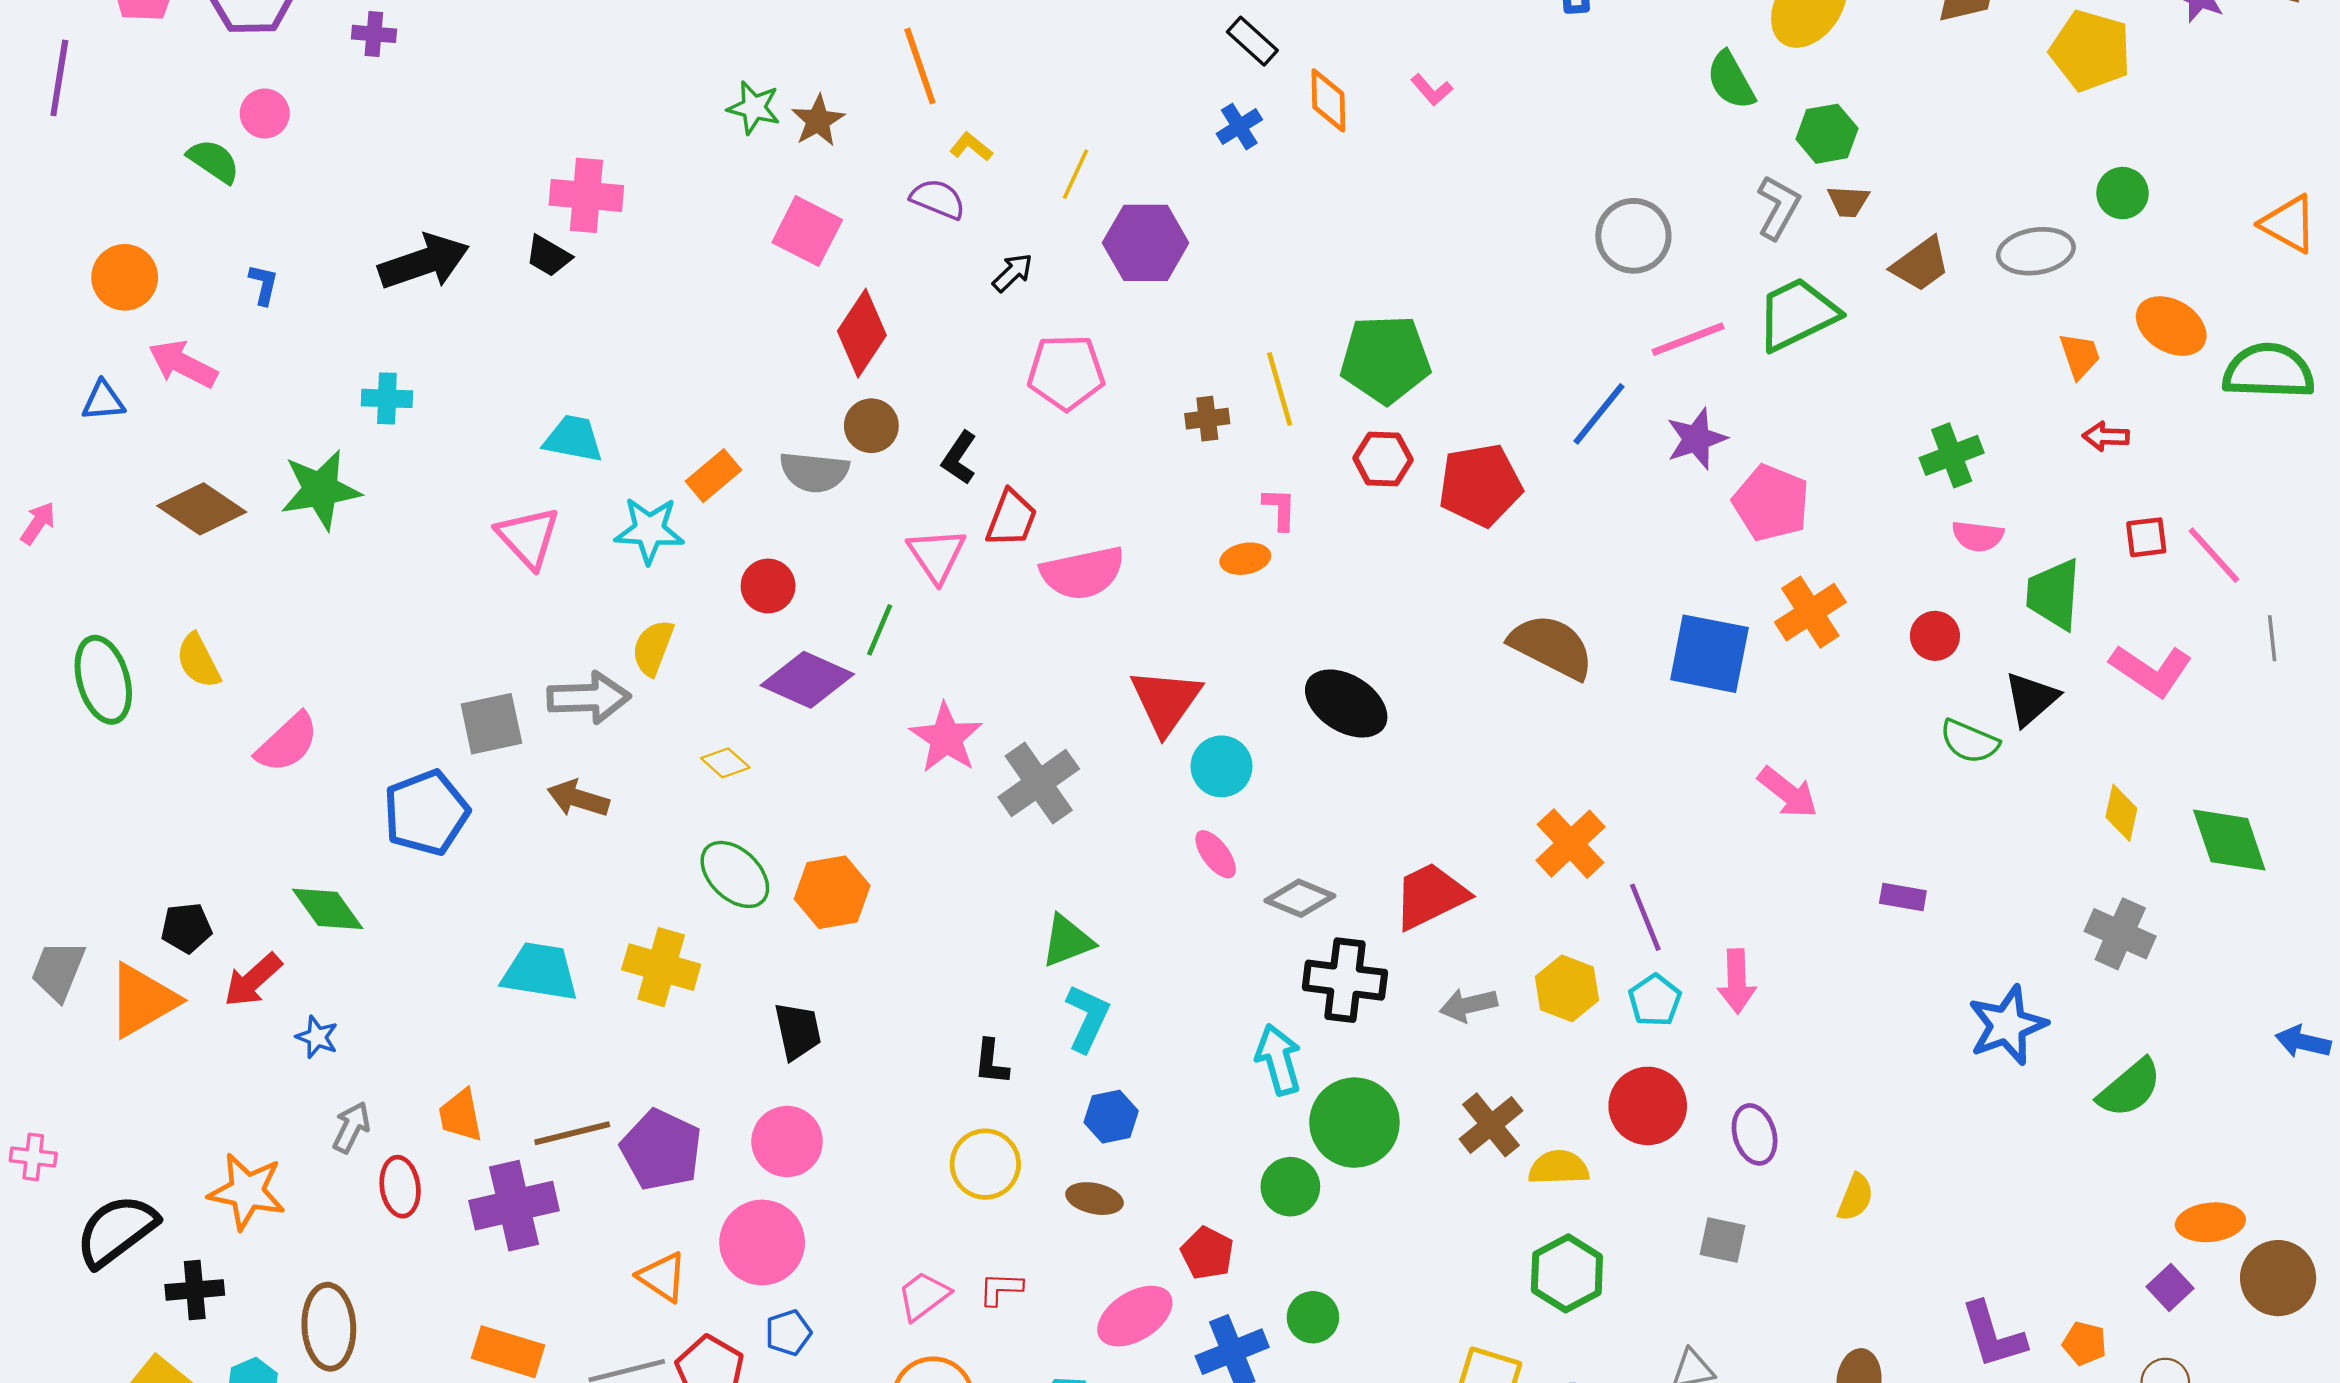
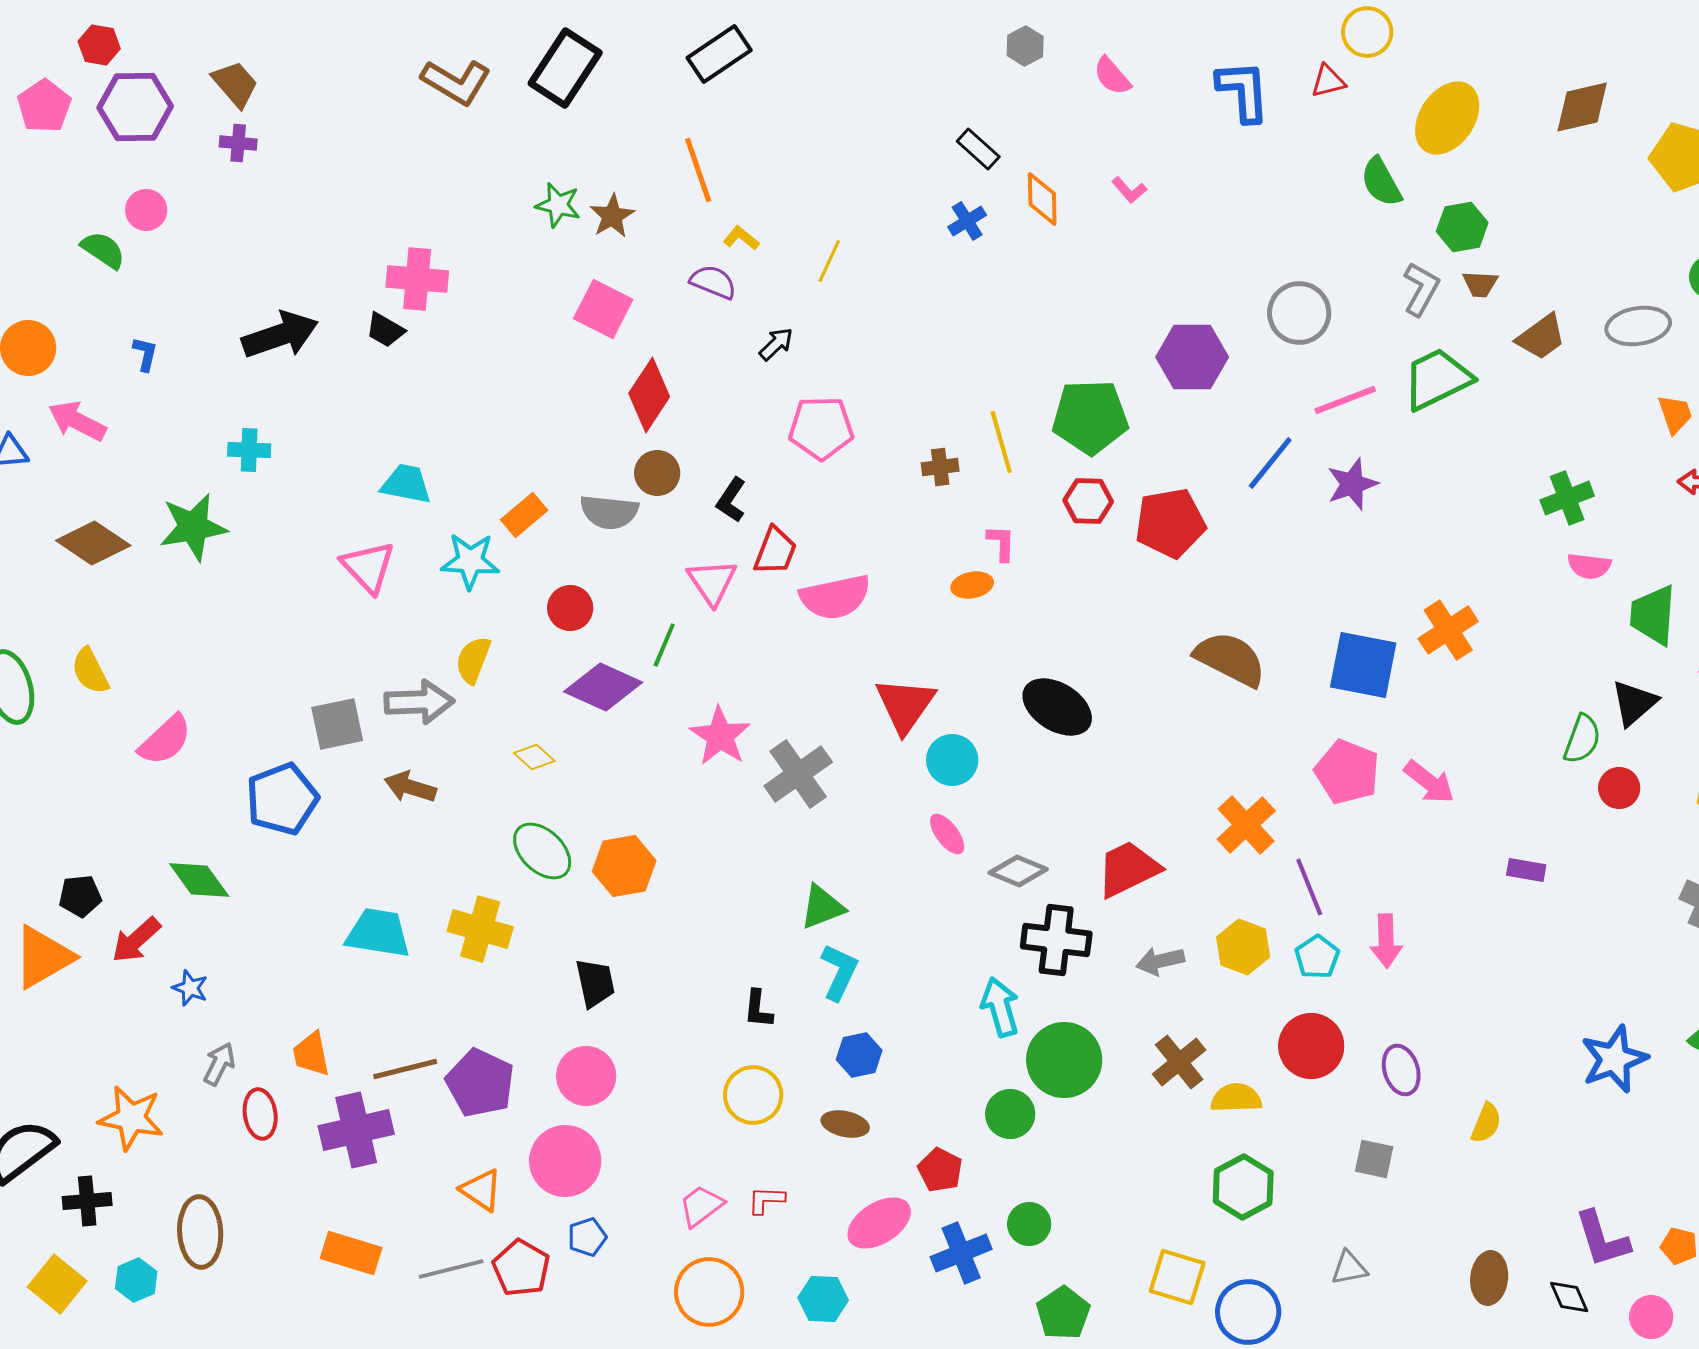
purple hexagon: (1146, 243) -> (1192, 357), moved
pink pentagon: (1771, 503) -> (1347, 772), moved
red circle: (1935, 636) -> (1619, 788), moved
green semicircle: (1969, 741) -> (1582, 739), turned -93
blue star: (2007, 1025) -> (1614, 1059), moved

